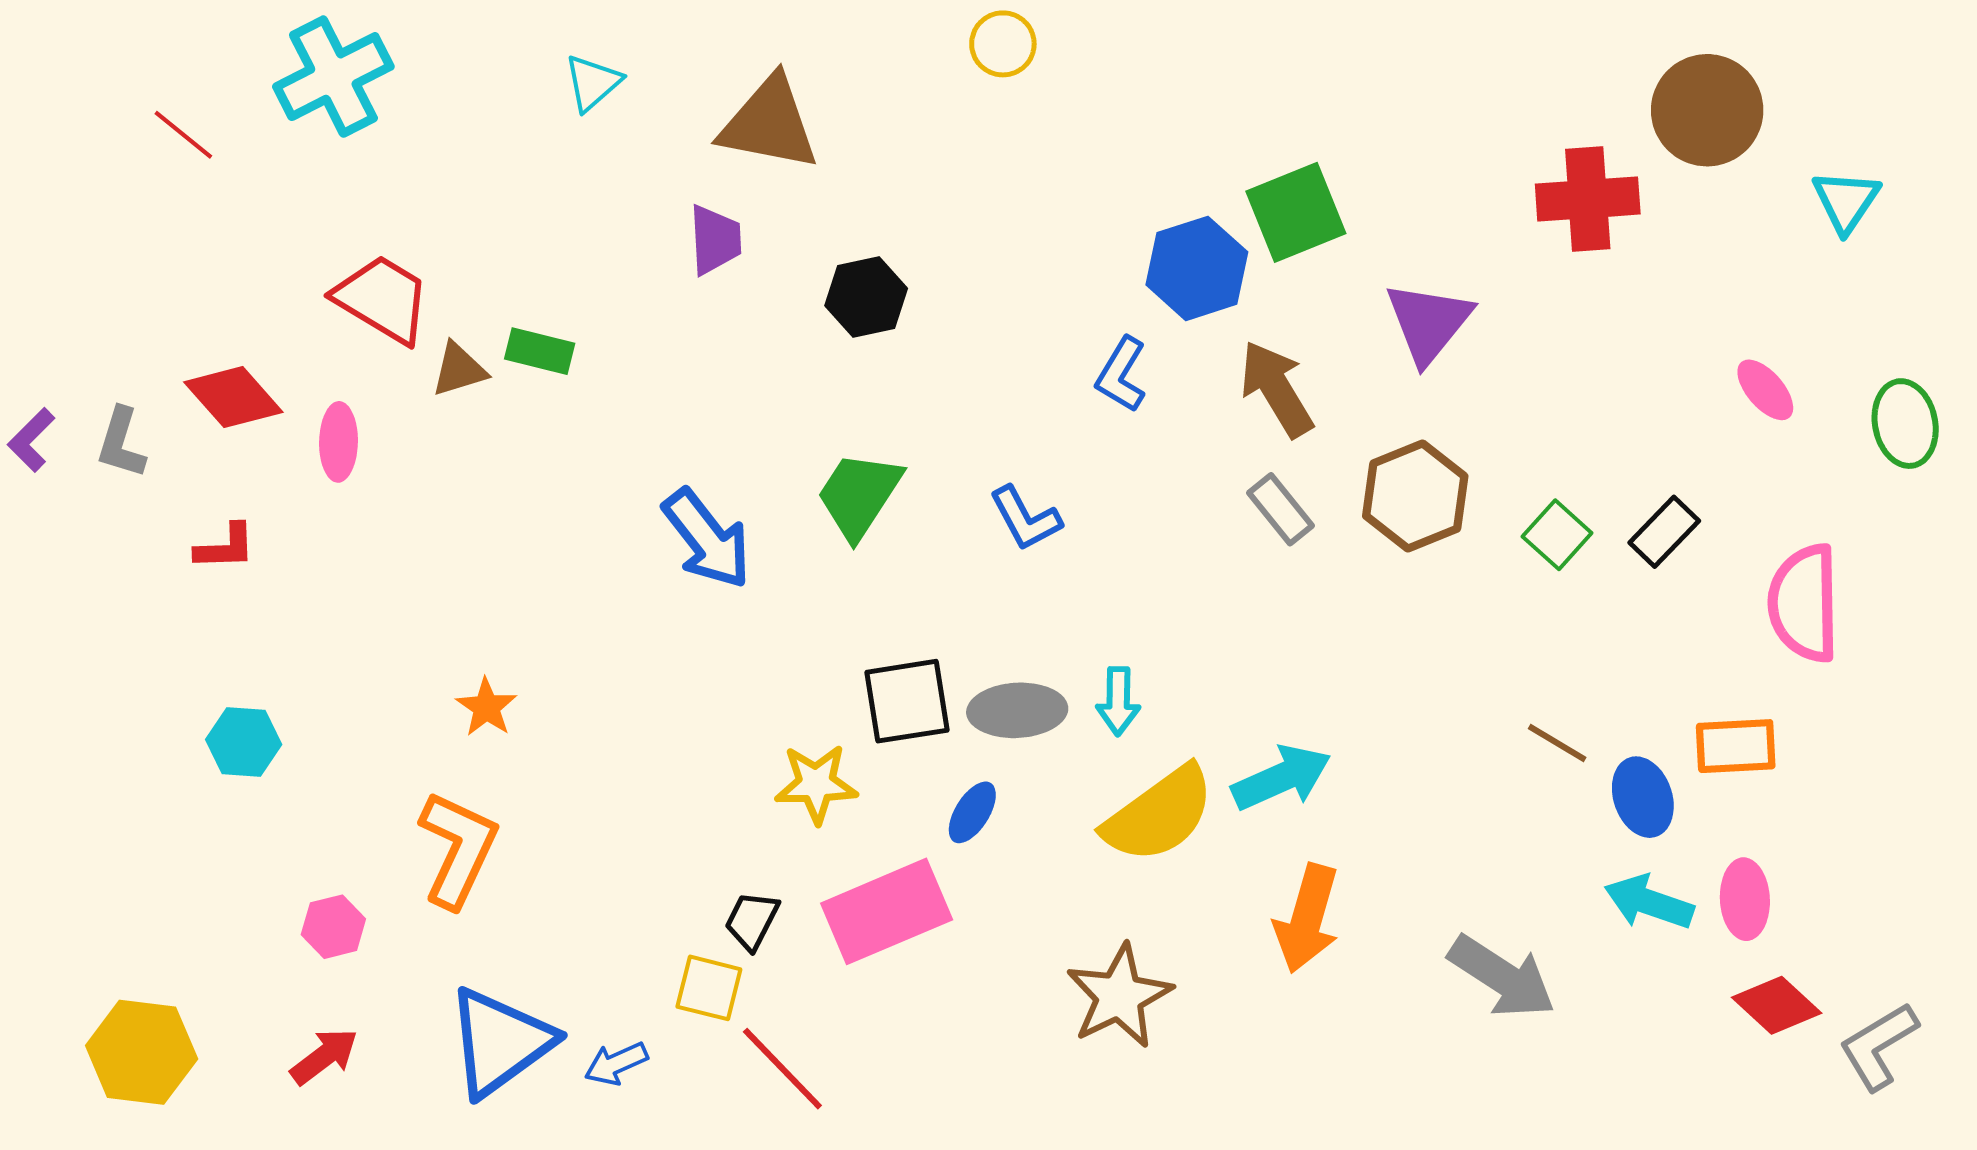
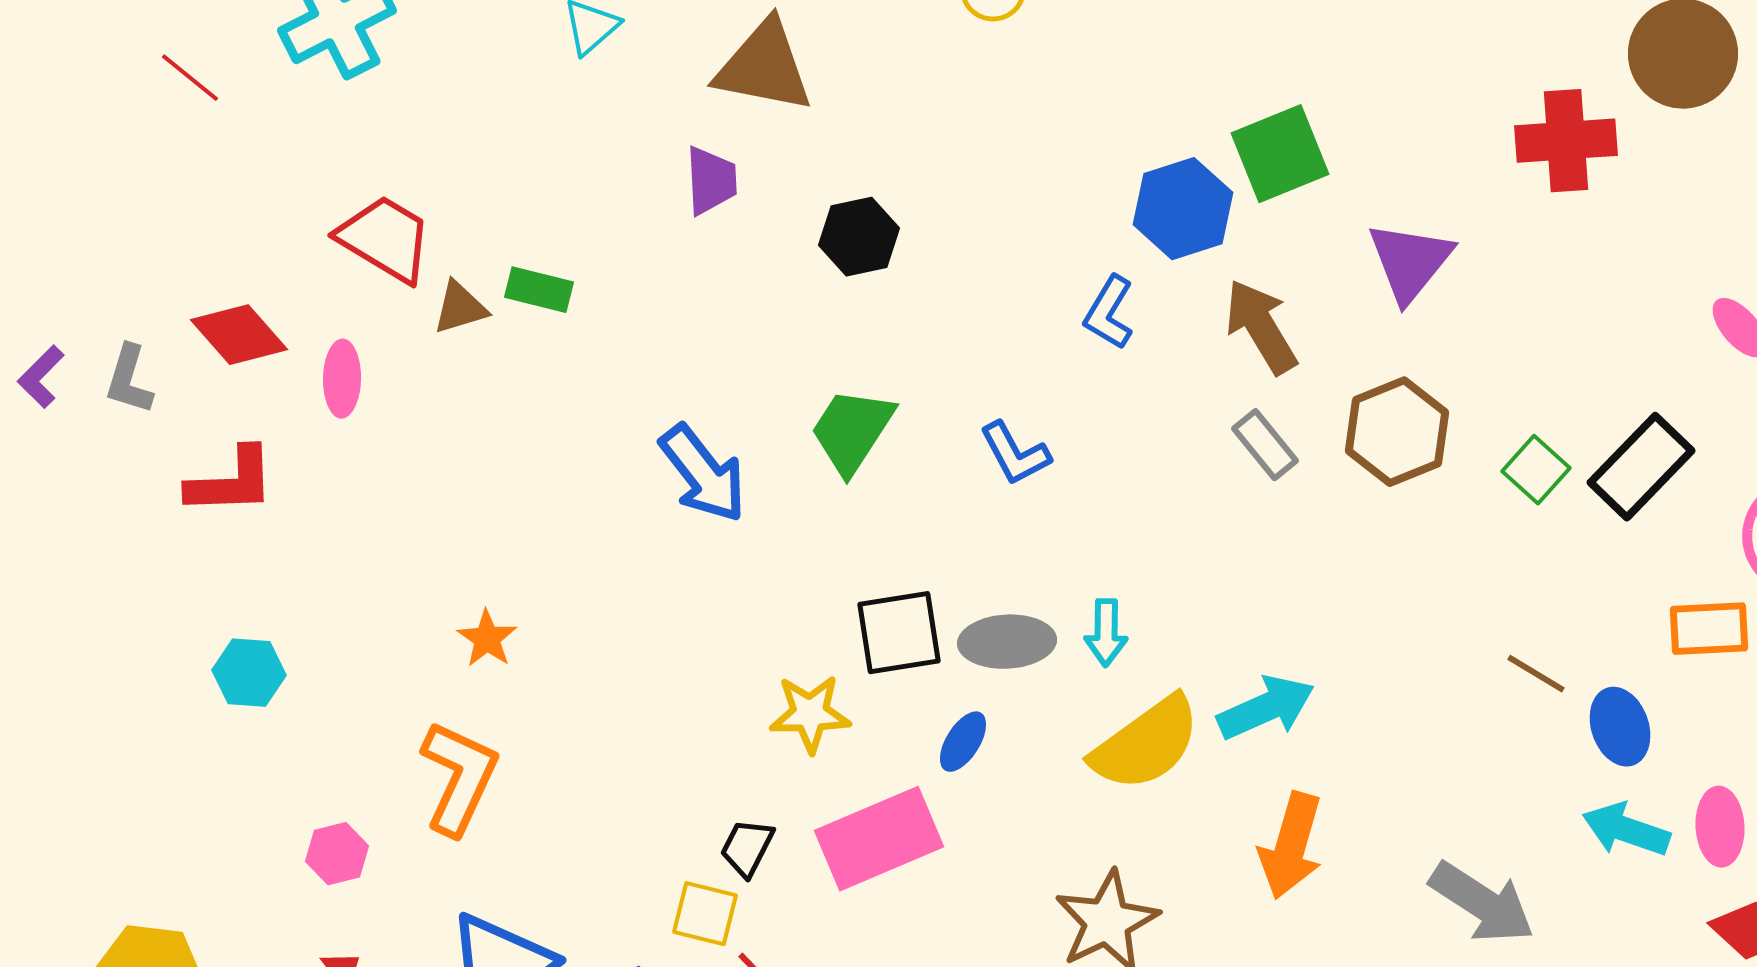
black rectangle: (1664, 532) -> (1641, 467), size x1.5
red L-shape: (225, 547) -> (231, 482), size x1.5
orange rectangle: (1736, 746) -> (1709, 629), moved

